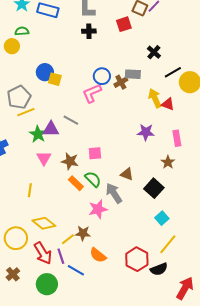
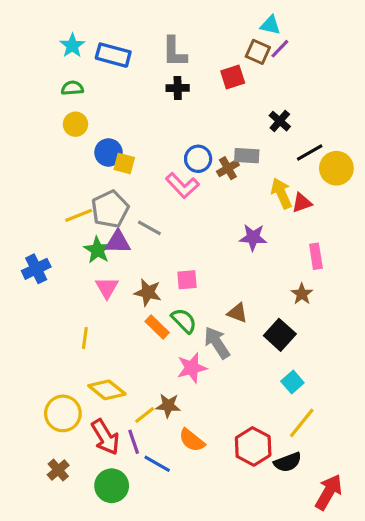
yellow circle: (12, 46) -> (75, 124), moved
pink L-shape: (92, 93) -> (182, 185), turned -110
gray pentagon: (19, 97) -> (110, 209), moved
red triangle: (168, 104) -> (302, 203), turned -40
purple star: (146, 132) -> (253, 237), moved

